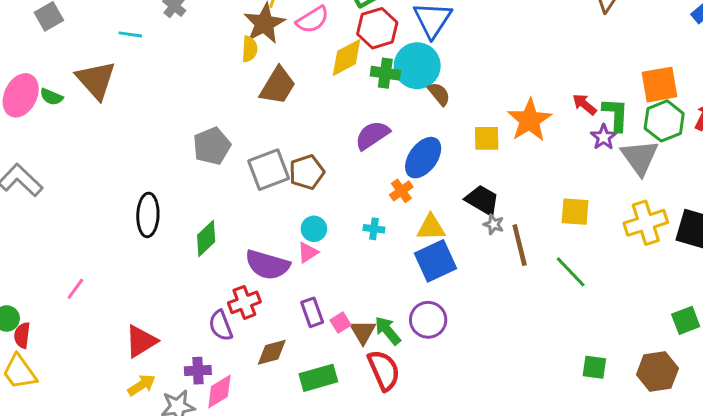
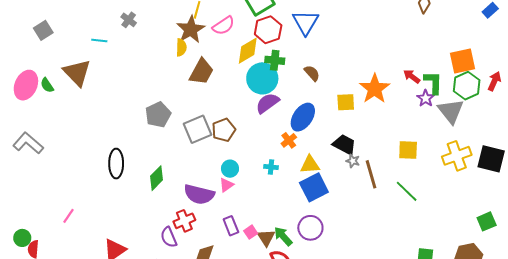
cyan circle: (417, 66) -> (262, 78), moved
green semicircle: (51, 97) -> (47, 85), turned 35

